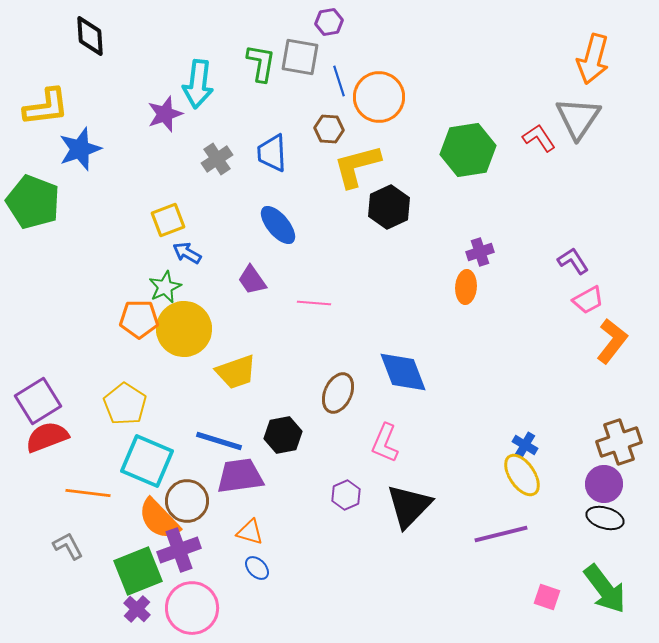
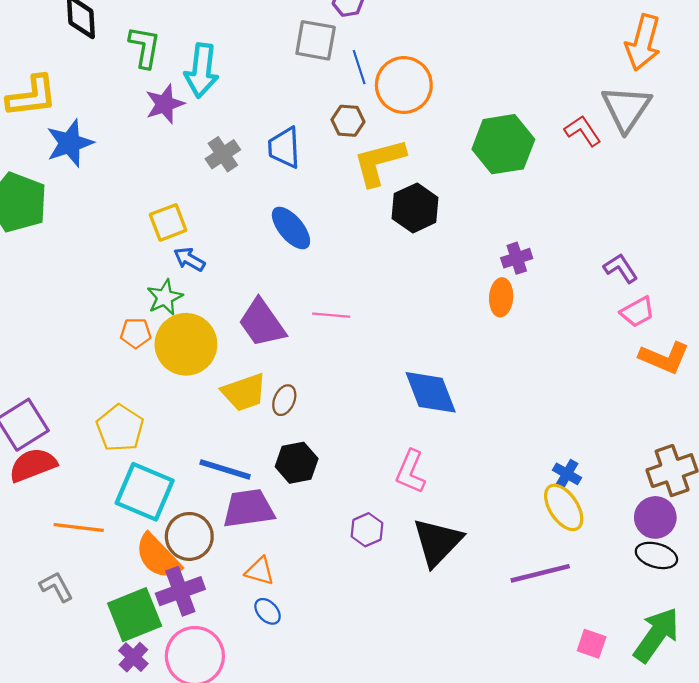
green L-shape: (261, 63) -> (145, 47), moved
purple trapezoid: (252, 280) -> (262, 323), moved, size x1.5
orange pentagon: (139, 319) -> (136, 333), size x0.7
orange L-shape: (612, 341) -> (664, 358), turned 75
brown ellipse: (338, 393) -> (284, 400), moved, size x0.7
green arrow: (605, 589) -> (656, 635), turned -108

